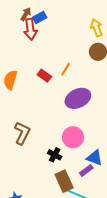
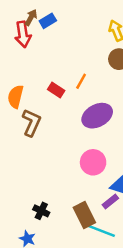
red arrow: (30, 29) -> (23, 34), moved
brown L-shape: (22, 133) -> (31, 123), moved
black cross: (55, 155) -> (41, 211), moved

